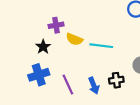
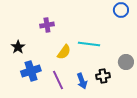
yellow semicircle: (74, 39) -> (64, 52), moved, turned -77
black star: (43, 47) -> (18, 47), moved

